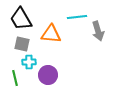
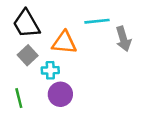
gray square: (22, 44) -> (28, 55), turned 35
cyan cross: (29, 62) -> (50, 70), moved

